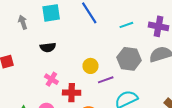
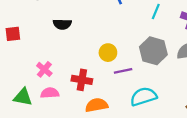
cyan line: (126, 25) -> (156, 12), turned -56
pink cross: (51, 79) -> (44, 69), moved

